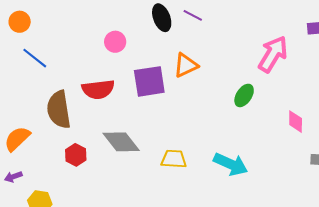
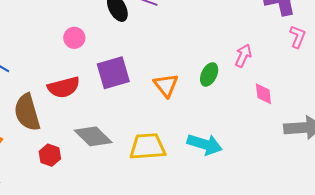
pink arrow: (273, 54) -> (243, 56), moved, size x0.6
orange triangle: (186, 65) -> (166, 85), moved, turned -36
yellow trapezoid: (174, 159) -> (148, 147), size x1.4

